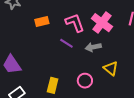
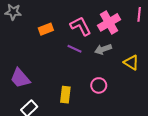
pink cross: (102, 23) -> (109, 22), turned 30
yellow triangle: (111, 68) -> (131, 62), moved

